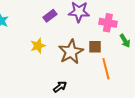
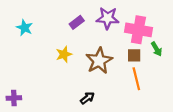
pink cross: (108, 23) -> (138, 30), size x1.4
brown square: (95, 47) -> (134, 55), moved

